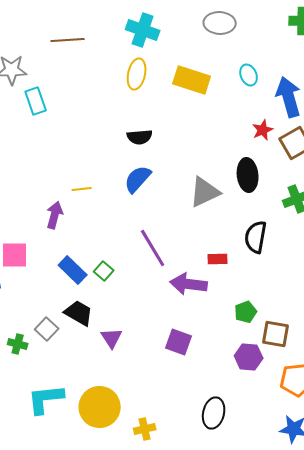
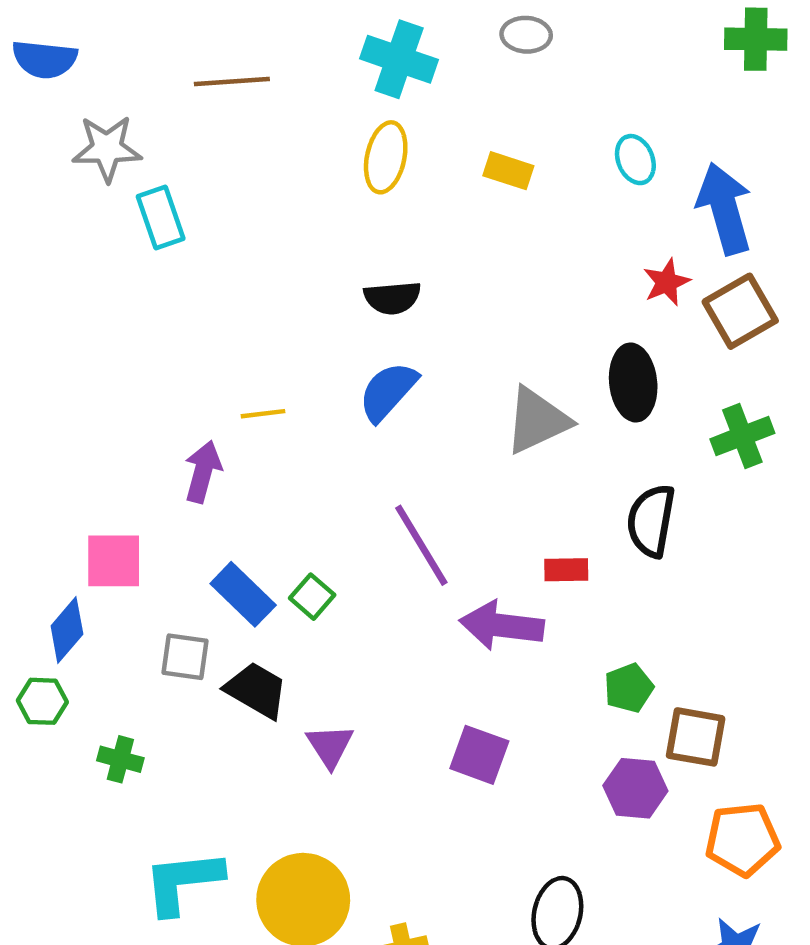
gray ellipse: (220, 23) -> (526, 35), moved, size x0.7
yellow rectangle: (192, 80) -> (508, 171), size x0.6
gray square: (47, 329) -> (185, 657), moved, turned -35

